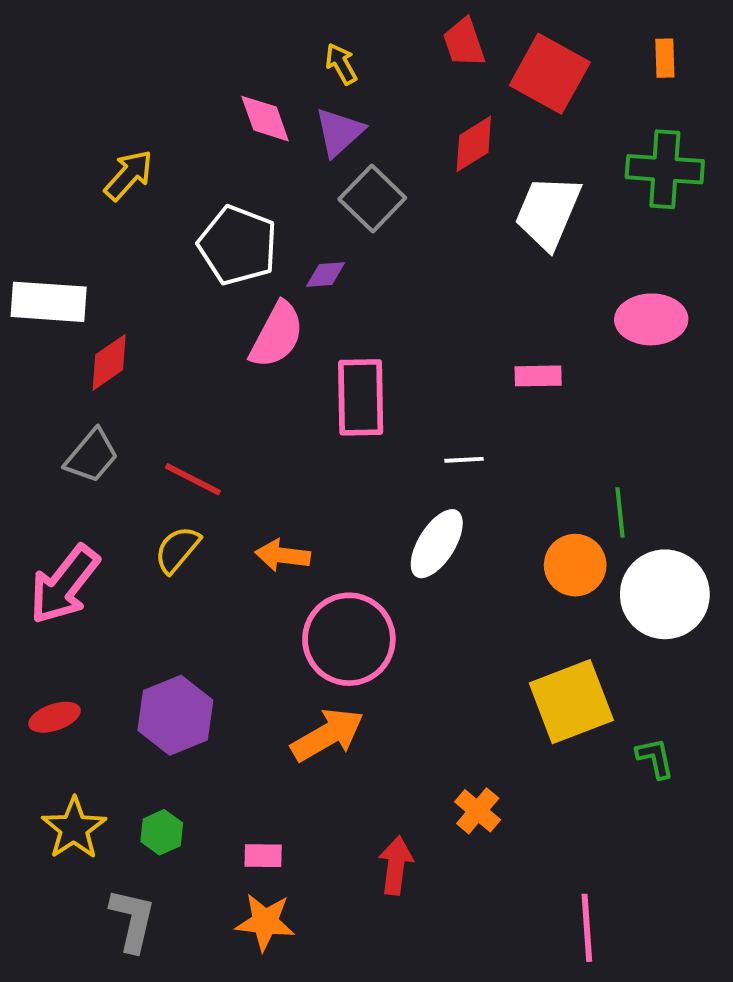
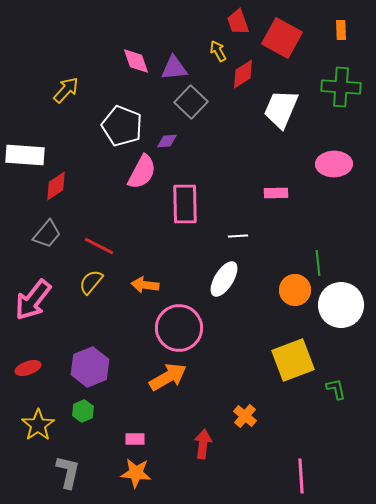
yellow arrow: (341, 64) -> (218, 51), moved
purple triangle: (339, 132) -> (174, 68), turned 36
green hexagon: (162, 832) -> (83, 411), moved

